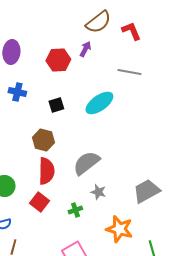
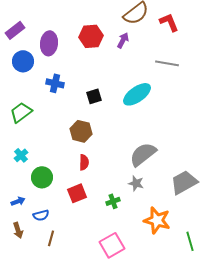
red hexagon: (58, 60) -> (91, 36), moved
gray semicircle: (86, 163) -> (143, 154), moved
red semicircle: (46, 171) -> (84, 162), size x0.6
red square: (39, 202) -> (77, 193), turned 30

